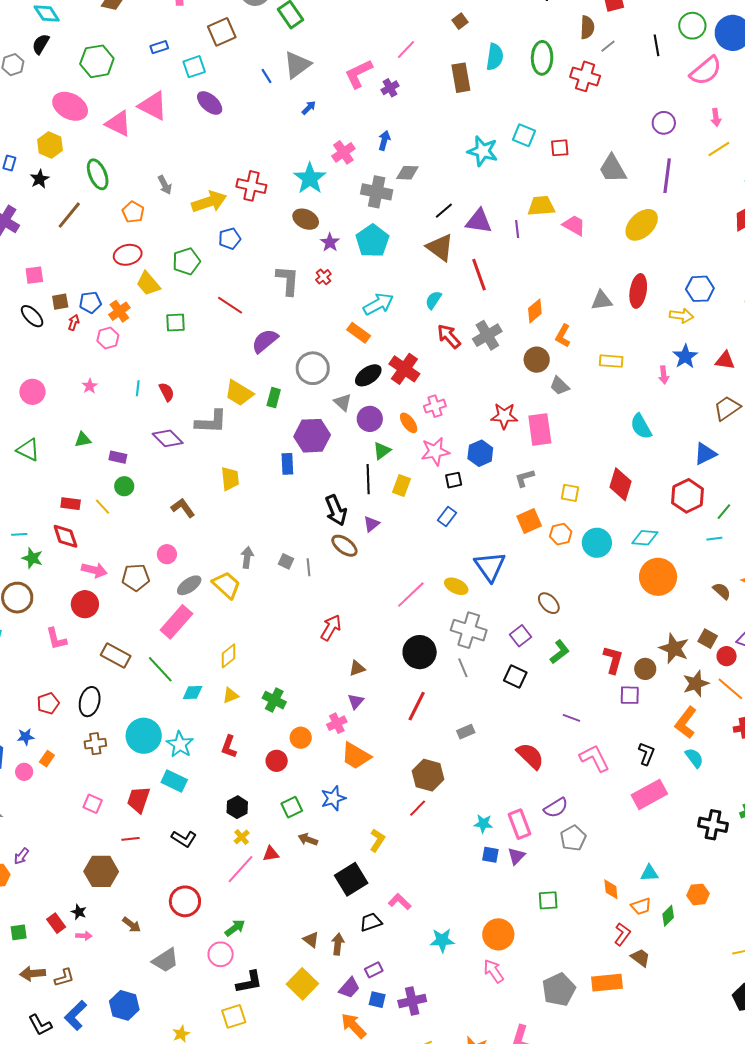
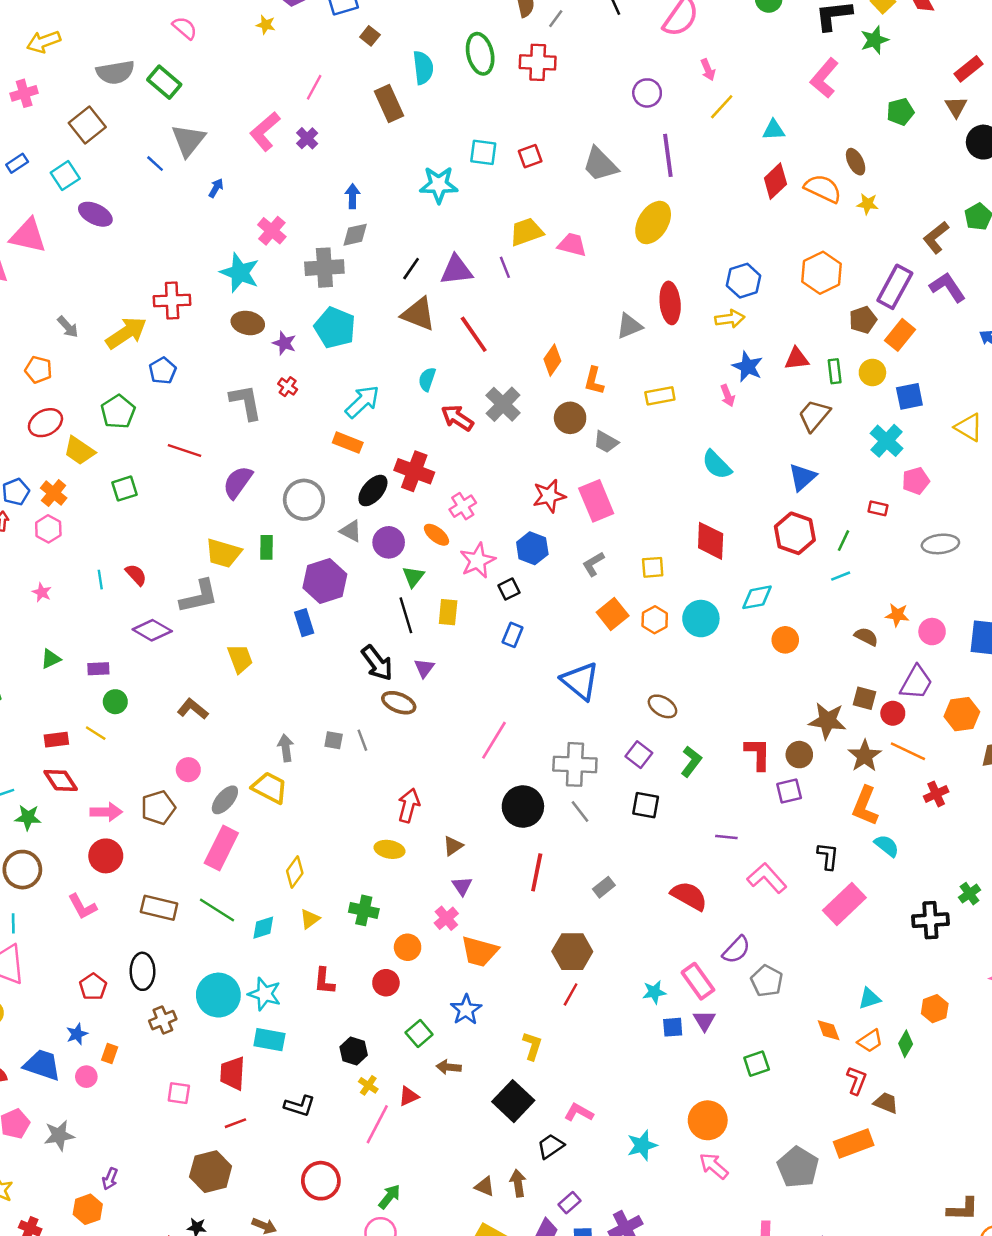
blue arrow: (384, 140) -> (352, 196), moved
orange circle: (658, 577) -> (785, 640), size x0.6
yellow ellipse: (456, 586) -> (389, 849), moved

